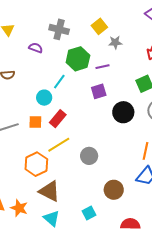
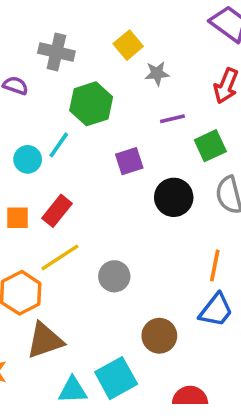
purple line: (102, 67) -> (172, 119), moved
cyan circle: (44, 98) -> (28, 159), moved
brown triangle: (49, 191) -> (45, 340), turned -45
cyan square: (89, 213) -> (116, 378), size x1.6
cyan triangle: (52, 218) -> (73, 390), moved, turned -42

